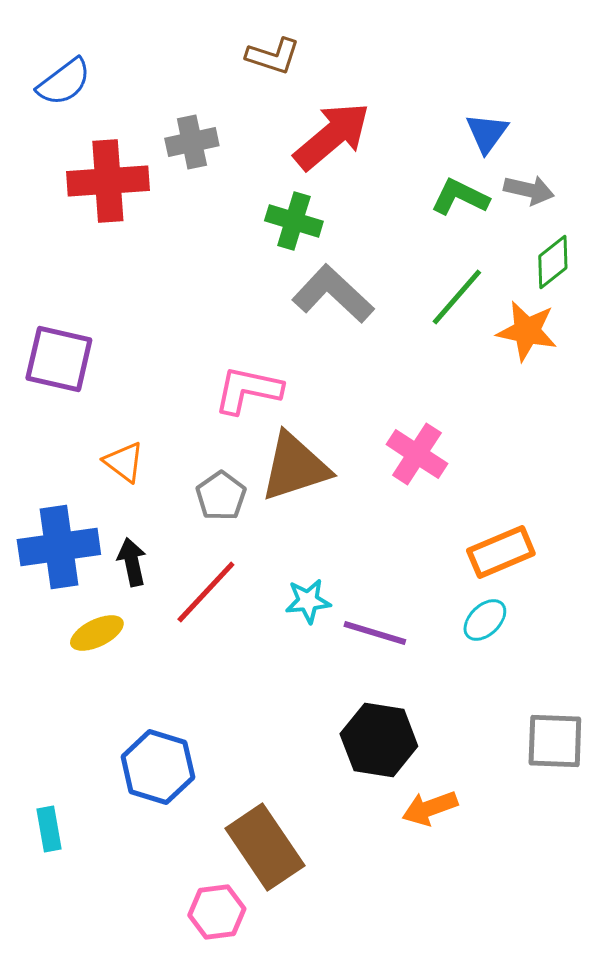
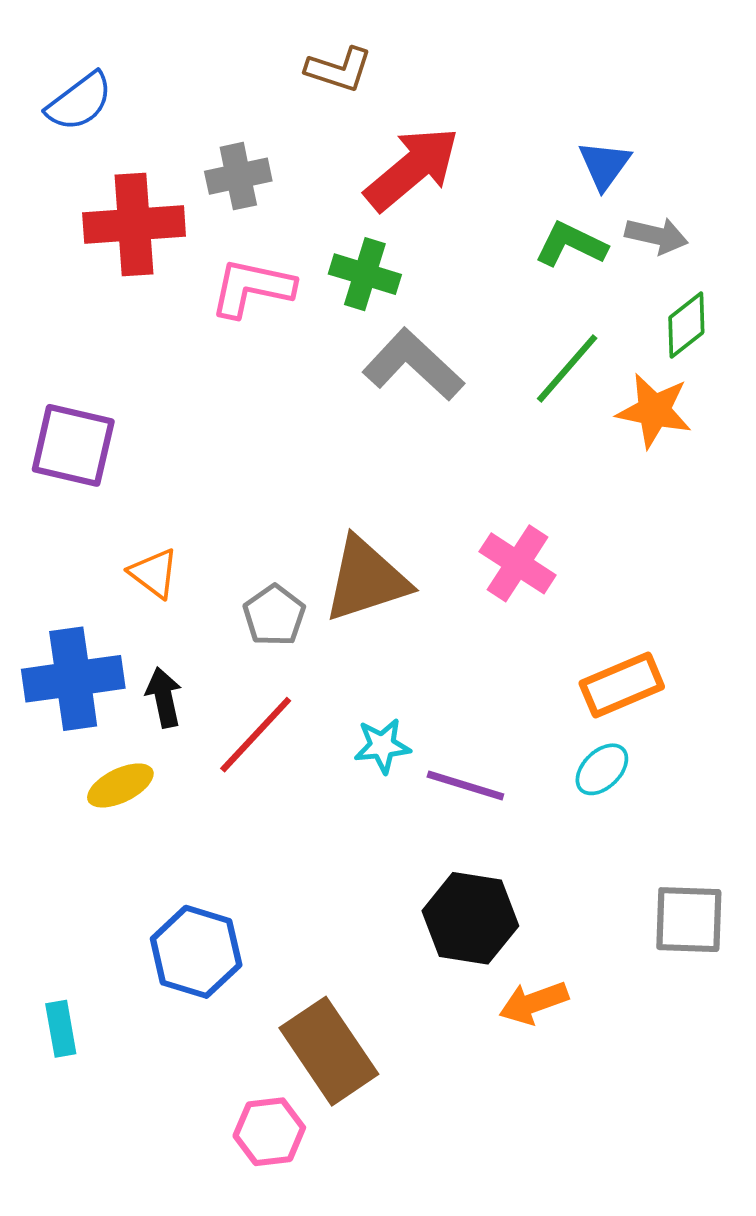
pink L-shape: (248, 390) -> (252, 288), moved

